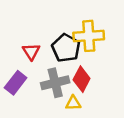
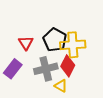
yellow cross: (89, 36) -> (73, 45), moved
yellow triangle: (73, 103) -> (61, 86), turned 32

